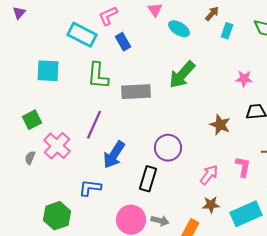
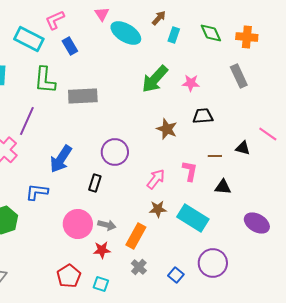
cyan ellipse: (179, 29) -> (126, 33), size x1.4
green arrow: (182, 75) -> (155, 79), moved
purple line: (94, 125) -> (27, 121), moved
black rectangle: (148, 179) -> (95, 183), size x0.7
cyan rectangle: (246, 214) -> (193, 218), turned 56

